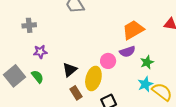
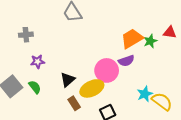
pink circle: (108, 61) -> (107, 70), size x1.5
green star: (147, 62) -> (150, 41), moved
yellow ellipse: (93, 78) -> (92, 88), turned 50

